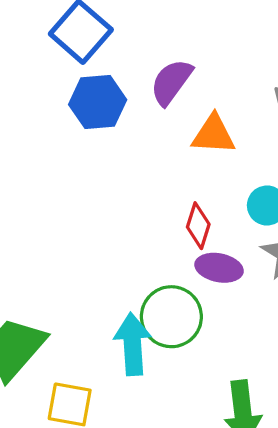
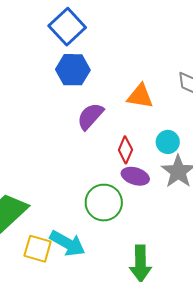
purple semicircle: (171, 82) -> (90, 116), moved
cyan arrow: (133, 344) -> (67, 243), moved, turned 117

